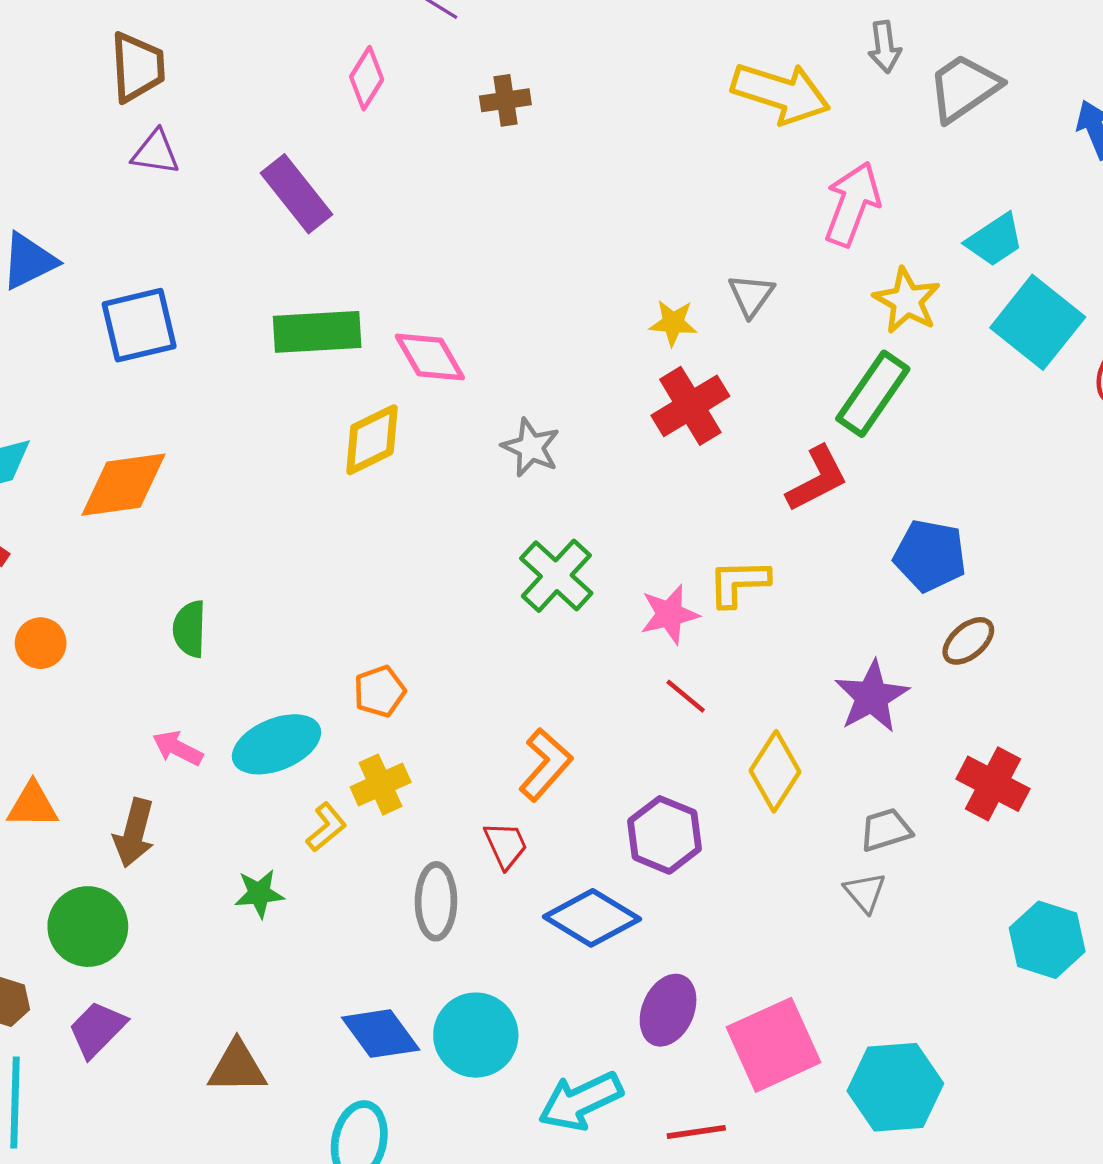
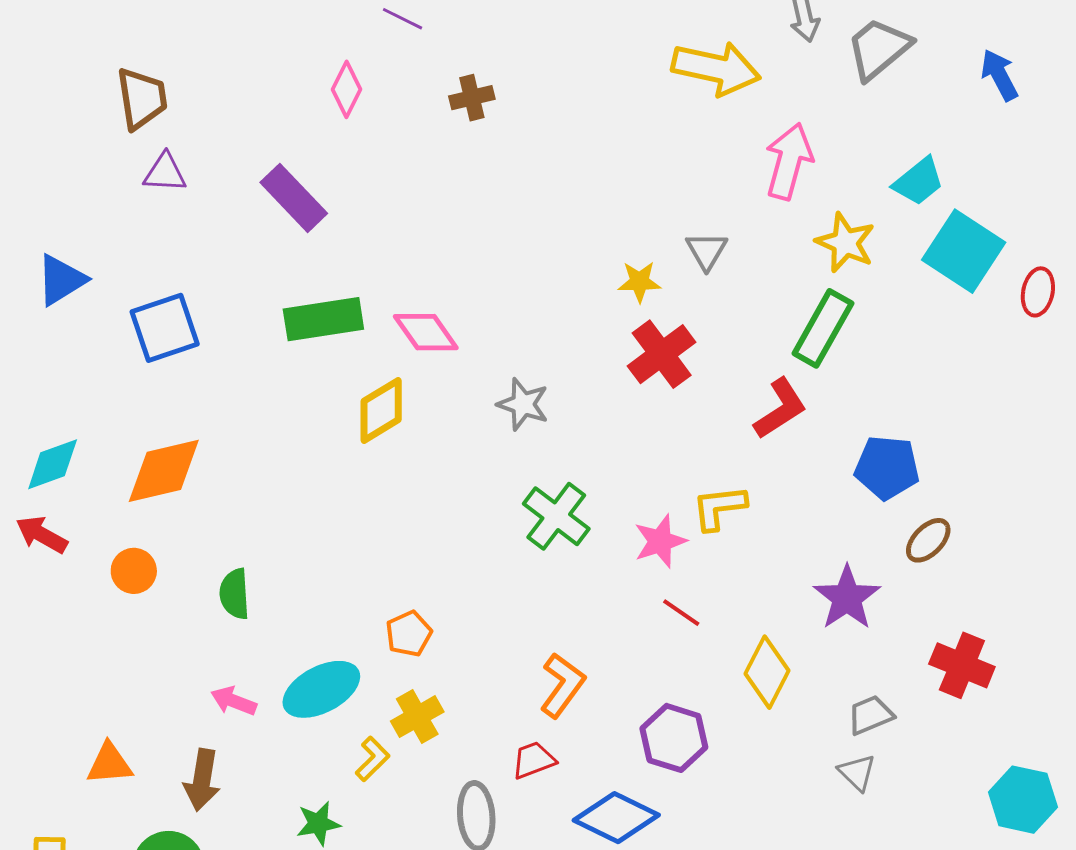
orange circle: (41, 643) -> (134, 571), moved
red trapezoid: (506, 845) -> (534, 760), turned -81

